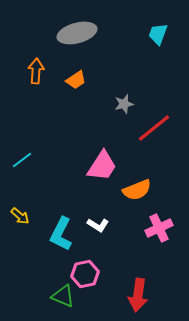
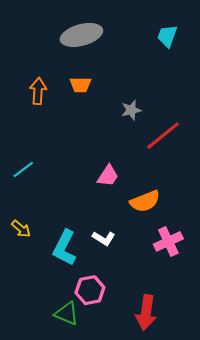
orange arrow: (36, 71) -> (38, 91), moved
orange trapezoid: (76, 80) -> (80, 85), turned 35
pink trapezoid: (102, 166) -> (108, 176), size x0.7

